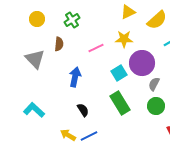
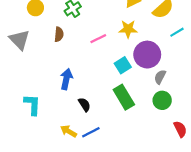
gray triangle: (35, 59) -> (20, 40), moved
blue arrow: (75, 77) -> (66, 79), moved
cyan L-shape: (34, 110) -> (32, 105), turned 50

